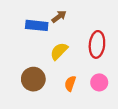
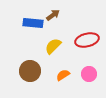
red ellipse: (97, 44) -> (87, 40), turned 70
orange semicircle: (70, 84) -> (63, 75), turned 40

